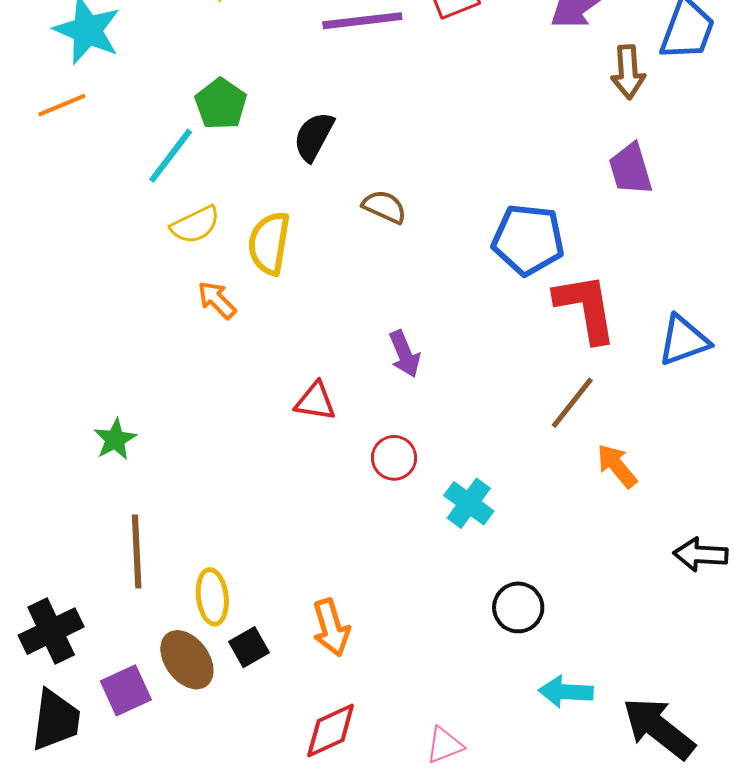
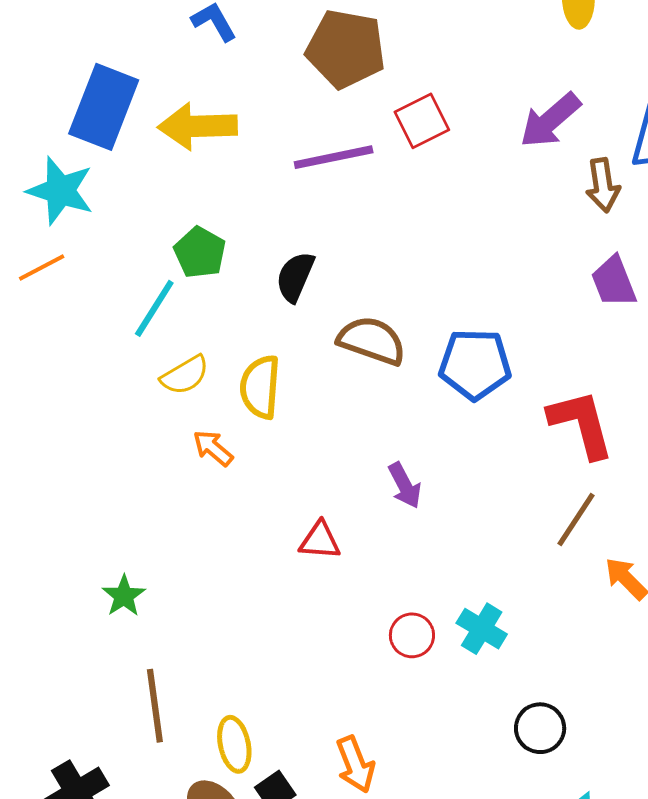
brown semicircle: (384, 207) -> (372, 341), size x1.5
blue pentagon: (528, 240) -> (475, 364), moved
red circle: (394, 458) -> (412, 635), moved

